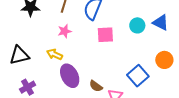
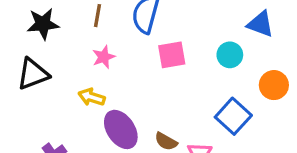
cyan circle: (137, 25) -> (230, 55), moved
black triangle: (19, 55) -> (33, 74), moved

